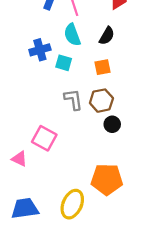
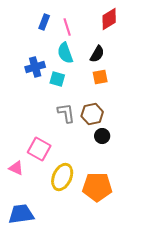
orange square: (102, 67) -> (100, 77), moved
yellow ellipse: (72, 204) -> (62, 177), moved

